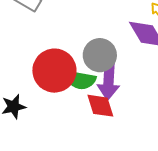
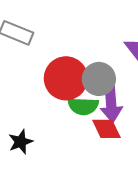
red circle: (54, 71) -> (66, 78), moved

